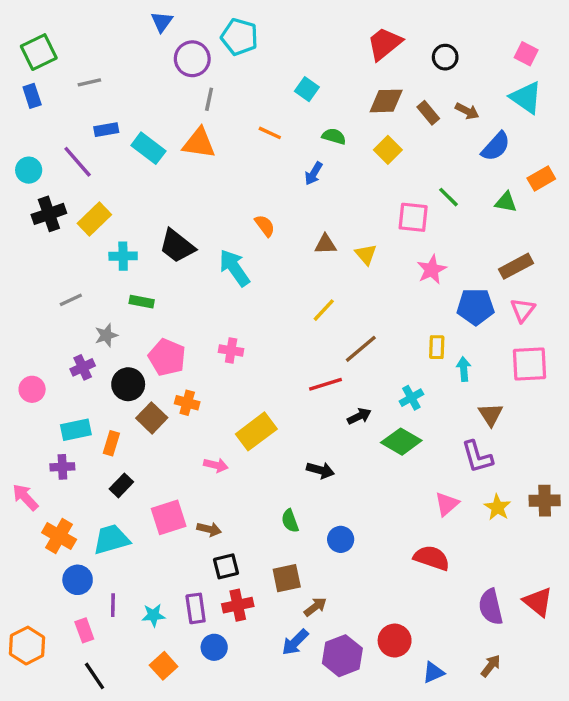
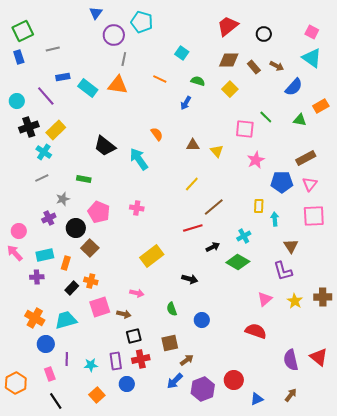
cyan cross: (123, 256) -> (44, 152), moved, turned 35
orange cross: (187, 403) -> (91, 281), moved
pink arrow: (216, 465) -> (137, 293), moved
pink arrow: (25, 497) -> (15, 253), moved

